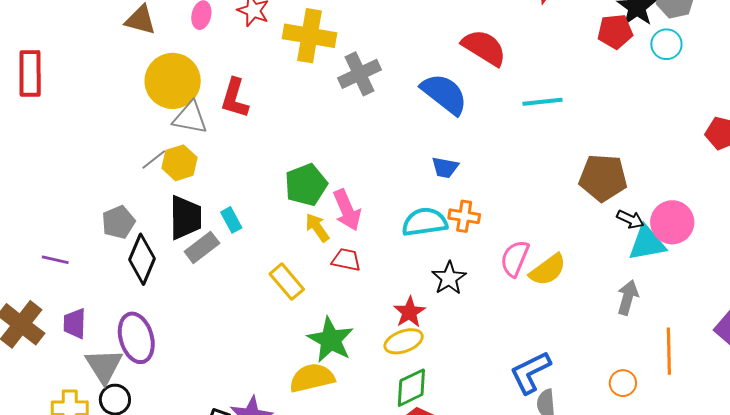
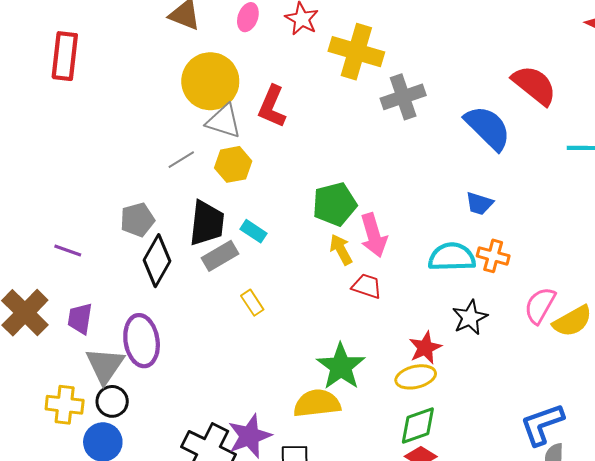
yellow hexagon: (179, 163) -> (233, 164), moved
cyan rectangle: (231, 220) -> (254, 231), turned -35
yellow rectangle: (287, 282) -> (252, 303), moved, size x0.7

